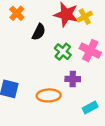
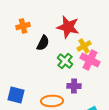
orange cross: (17, 13) -> (23, 26), turned 32
yellow cross: (85, 17) -> (84, 46), moved

